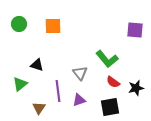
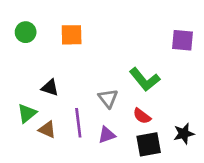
red semicircle: (113, 82) -> (142, 116), moved
black star: (136, 88) -> (184, 134), moved
brown triangle: (39, 108) -> (47, 130), moved, turned -40

